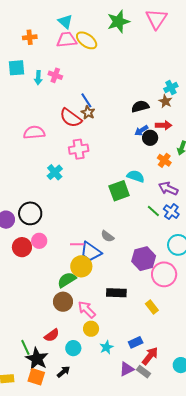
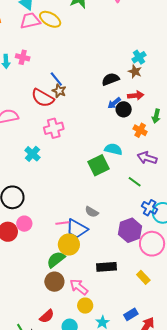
blue cross: (171, 212) -> (150, 208), moved

